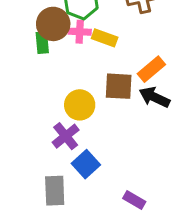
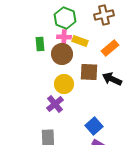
brown circle: (53, 24) -> (62, 54), moved
orange rectangle: (151, 69) -> (110, 48), moved
blue square: (86, 164) -> (94, 126), moved

